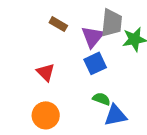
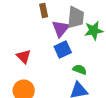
brown rectangle: (58, 24) -> (44, 10), moved, turned 48
green semicircle: (101, 99) -> (80, 70), moved

